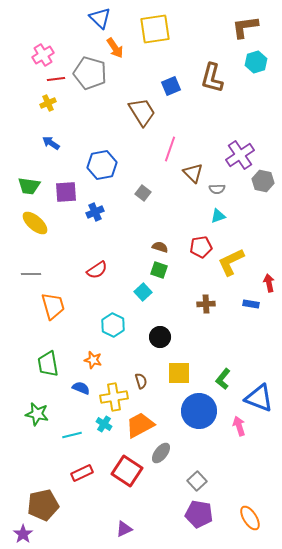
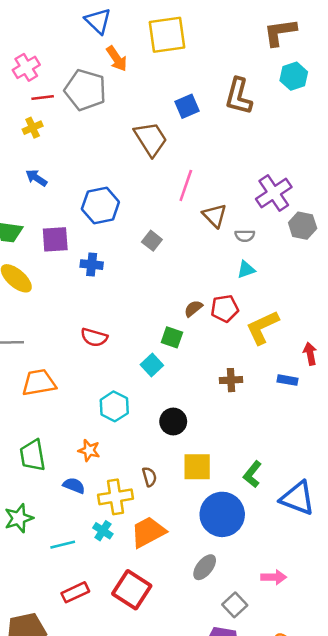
blue cross: (95, 212) -> (92, 265), turned 30
brown semicircle: (160, 247) -> (193, 308), moved, turned -56
red semicircle: (97, 270) -> (94, 337), turned 50
orange trapezoid: (53, 306) -> (39, 383), turned -84
green star: (37, 414) -> (19, 518), turned -30
pink arrow: (239, 426) -> (274, 577), moved, turned 108
gray ellipse: (161, 453) -> (205, 567), moved
gray square: (197, 481) -> (235, 605), moved

